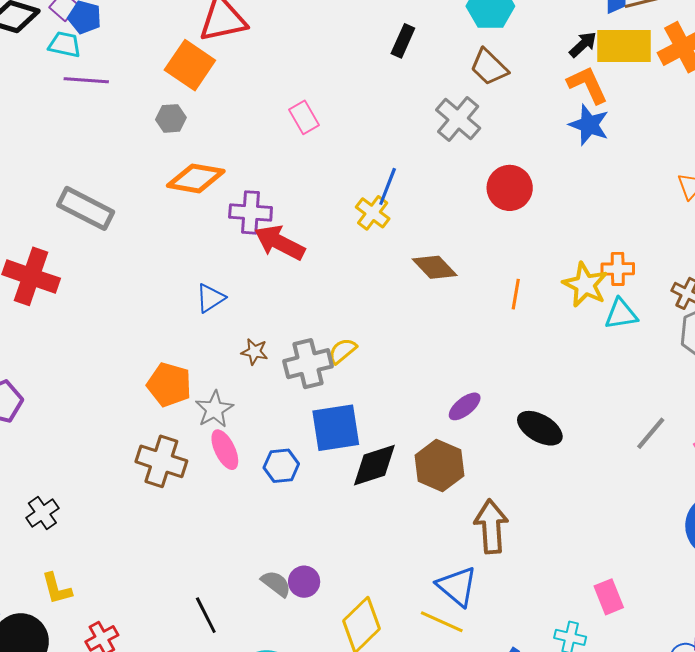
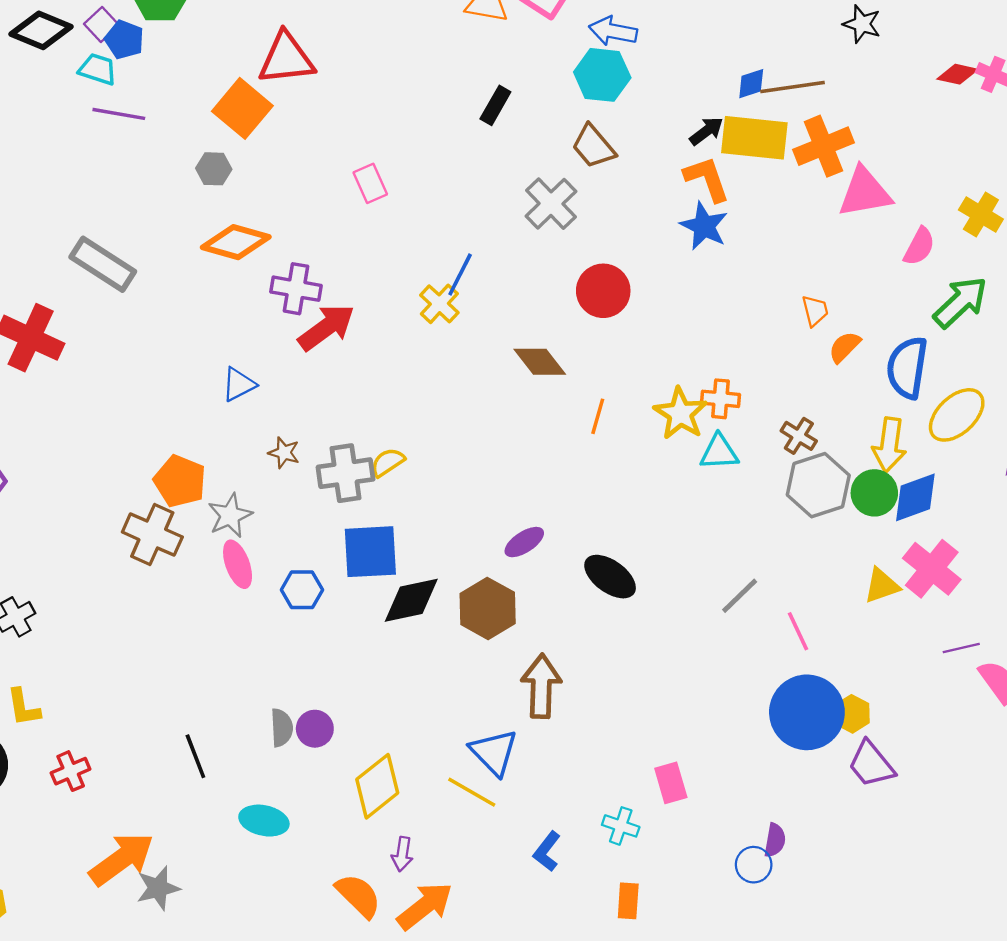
red arrow: (279, 243) -> (326, 327), turned 111
brown diamond: (435, 267) -> (540, 362), moved
brown cross: (161, 461) -> (152, 535), moved
gray semicircle: (276, 584) -> (282, 728), turned 44

